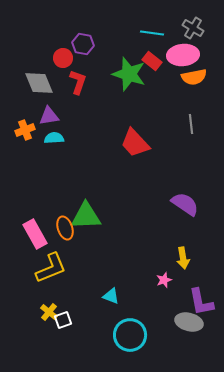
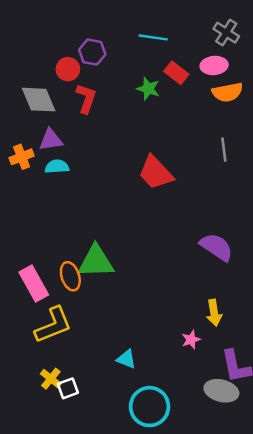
cyan line: (152, 33) -> (153, 37), moved
pink ellipse: (183, 55) -> (214, 65), size x0.7
green star: (129, 74) -> (148, 89), size x0.6

